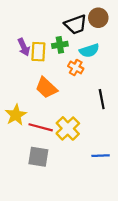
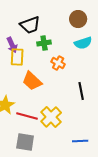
black trapezoid: (76, 25) -> (30, 25), moved
cyan semicircle: (89, 51) -> (83, 43), moved
yellow rectangle: (38, 52) -> (17, 57), moved

